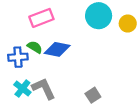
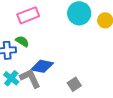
blue diamond: (57, 49) -> (42, 66), moved

